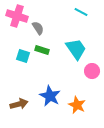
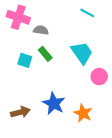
gray semicircle: (38, 28) -> (41, 30), turned -48
green rectangle: (42, 50) -> (45, 54), turned 32

